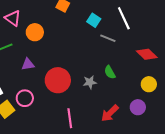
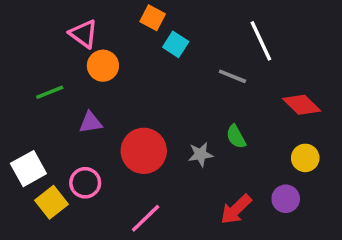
pink triangle: (13, 18) -> (83, 34), moved
cyan square: (94, 20) -> (176, 44), moved
pink line: (70, 118) -> (146, 218), moved, turned 54

